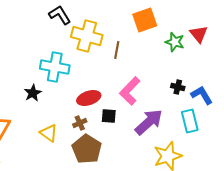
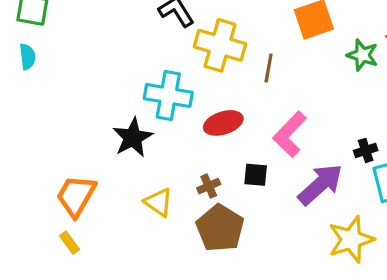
black cross: (178, 87) -> (366, 150), moved, turned -32
black star: (33, 93) -> (133, 138), size x1.4
red ellipse: (89, 98) -> (223, 123), moved

